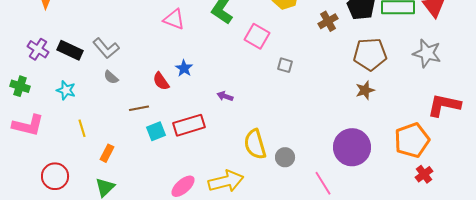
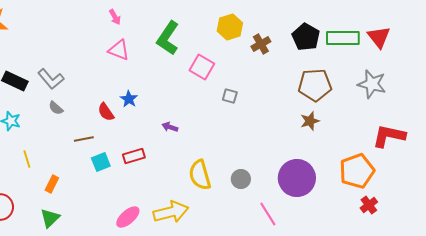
brown cross: (328, 21) -> (261, 44), moved
red rectangle: (189, 125) -> (134, 156), size x0.7
gray circle: (285, 157) -> (241, 179), moved

